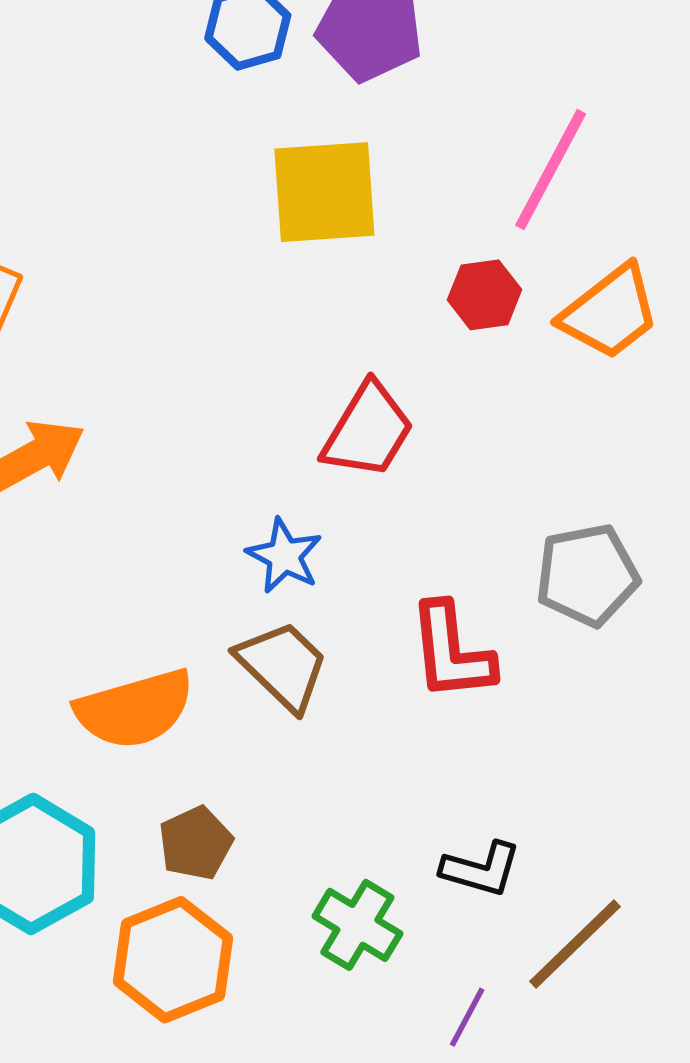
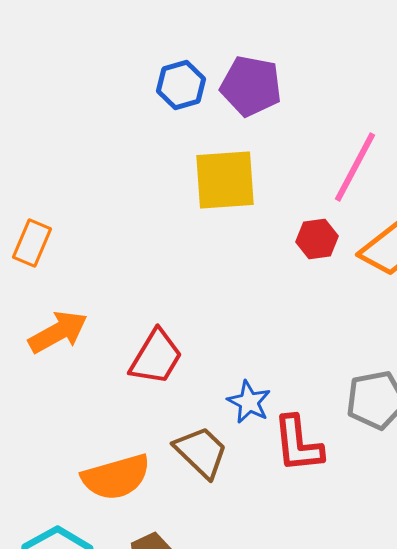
red trapezoid: (368, 431) -> (156, 357), moved
blue star: (284, 556) -> (249, 402), moved

